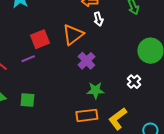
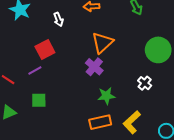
white arrow: (98, 19) -> (58, 19), moved
orange triangle: (73, 35) -> (102, 43), moved
green square: (27, 100) -> (39, 100), moved

